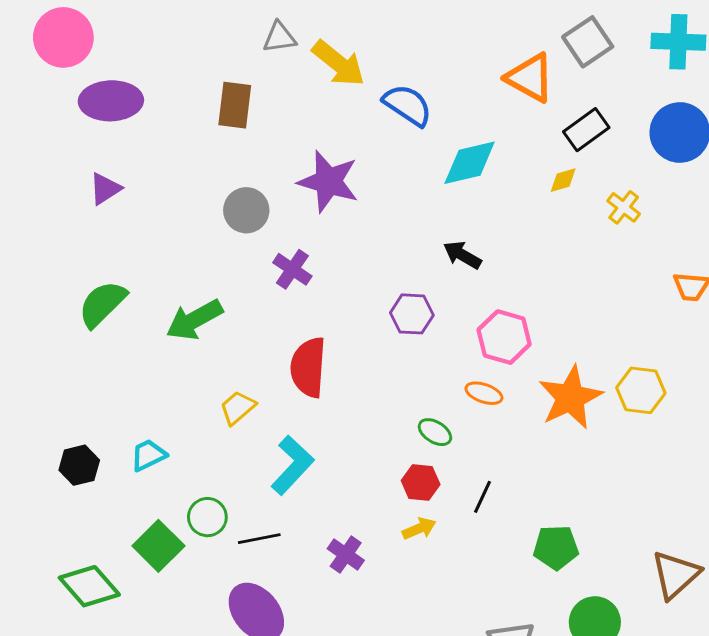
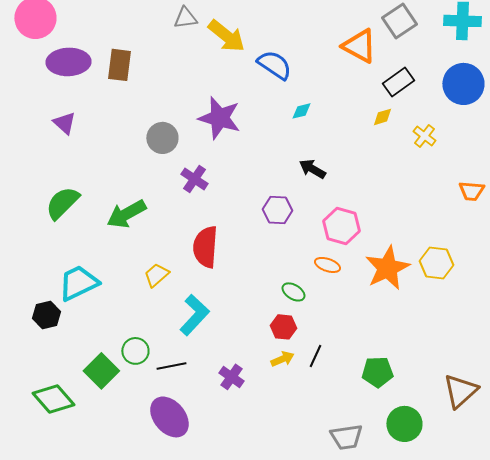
brown rectangle: (235, 105) -> (119, 65), moved
cyan diamond: (470, 163) -> (301, 111), moved, size x0.5
purple triangle: (105, 189) -> (64, 123), turned -45
cyan trapezoid: (148, 455) -> (78, 283), moved, size x1.6
black line: (482, 497) -> (315, 356), moved

